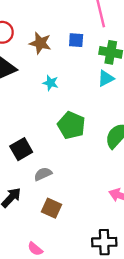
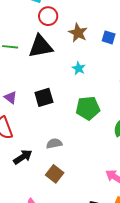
green pentagon: (71, 125) -> (88, 108), turned 30
black square: (21, 149) -> (44, 97), moved

